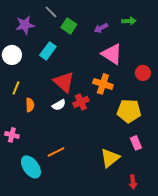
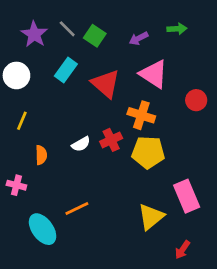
gray line: (51, 12) -> (67, 29), moved
purple star: (25, 25) -> (34, 34), turned -30
red triangle: (64, 82) -> (106, 84), moved
orange semicircle: (30, 105) -> (41, 155), moved
yellow pentagon: (129, 111) -> (148, 152), moved
pink rectangle: (136, 143) -> (187, 196), size x1.6
red arrow: (133, 182) -> (182, 250), turned 40

